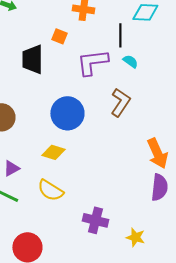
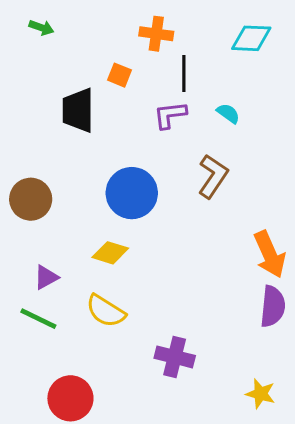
black line: (120, 35) -> (184, 74), moved
purple L-shape: (92, 62) -> (170, 115), size x0.7
yellow star: (135, 237) -> (260, 394), moved

